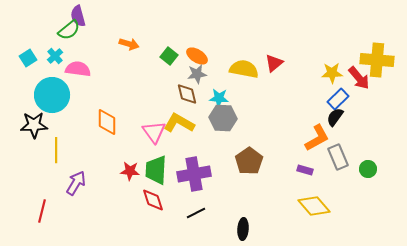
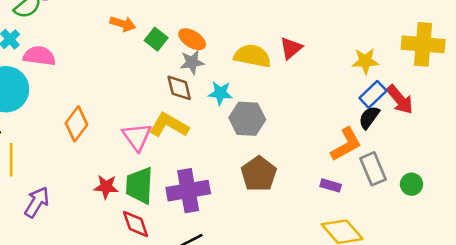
orange arrow: (129, 44) -> (123, 24), moved
red arrow: (359, 78) -> (400, 99), moved
gray hexagon: (223, 118) -> (247, 119), moved
orange diamond: (107, 122) -> (77, 124), turned 36

